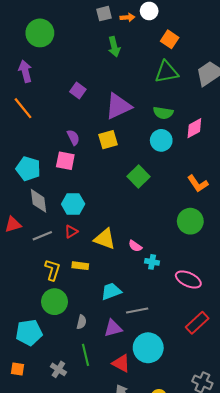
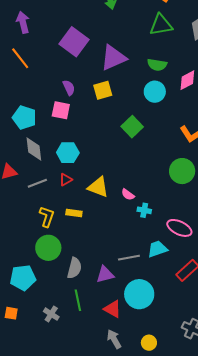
purple square: (78, 91) -> (74, 42), size x1.8
cyan trapezoid: (111, 291) -> (157, 249), moved
gray semicircle: (81, 322) -> (74, 268), size x1.5

